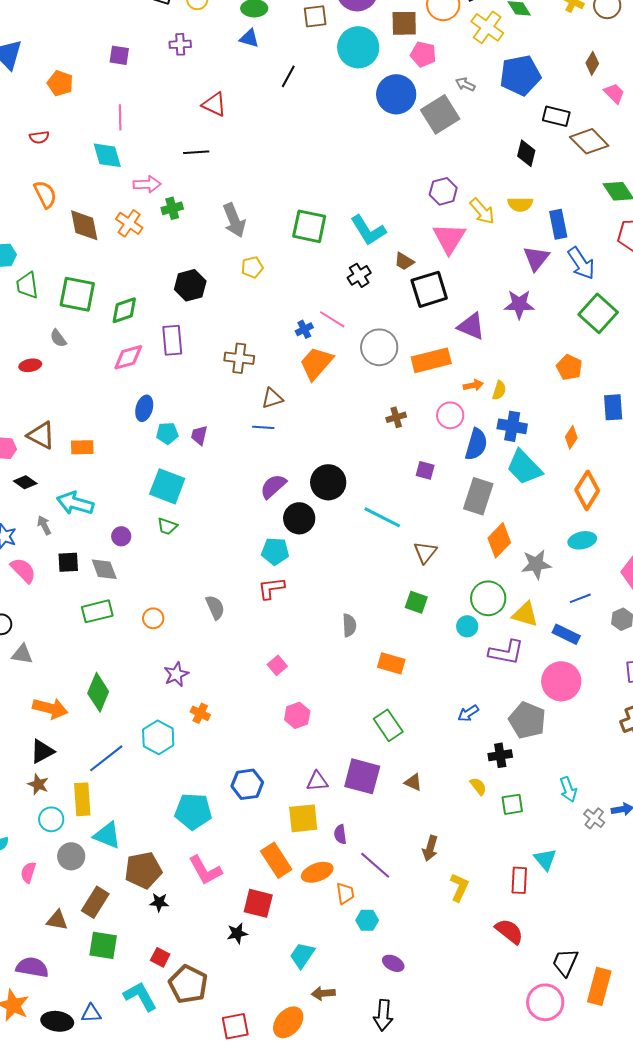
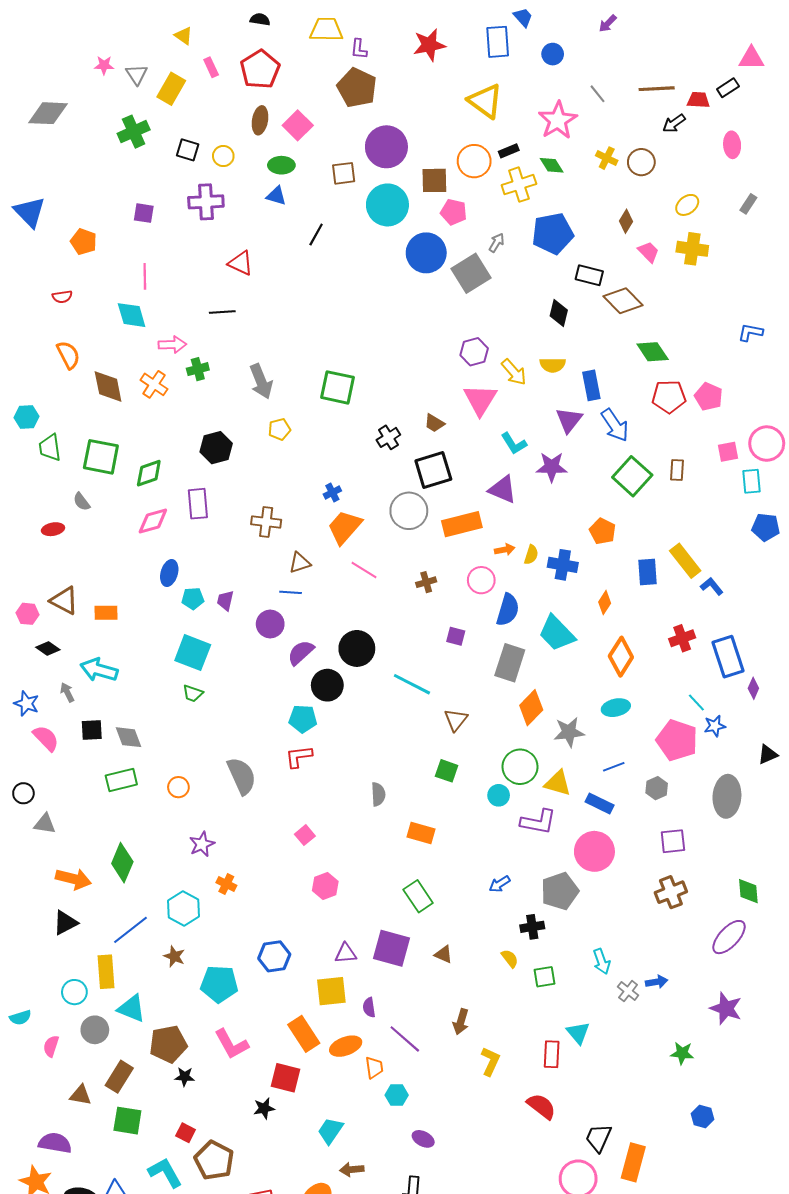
yellow cross: (487, 27) -> (519, 185), turned 36
purple cross: (180, 44) -> (206, 202), size x1.6
gray arrow: (465, 84) -> (497, 243), turned 96
cyan L-shape: (368, 230) -> (514, 444), moved, size x0.7
black square: (429, 289) -> (433, 470), moved
pink line: (332, 319) -> (364, 570), moved
blue cross: (512, 426) -> (563, 565), moved
purple circle: (121, 536) -> (270, 624), moved, size x1.4
gray semicircle: (215, 607) -> (242, 776), size x1.5
gray pentagon: (527, 720) -> (560, 891), turned 30
brown star: (38, 784) -> (174, 956), moved

